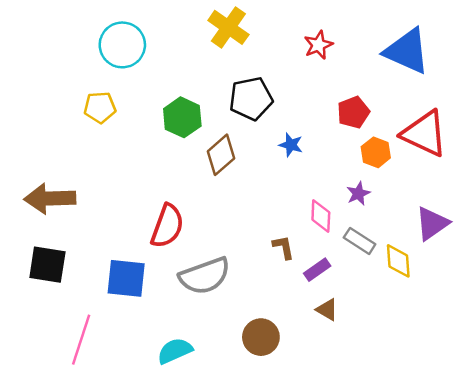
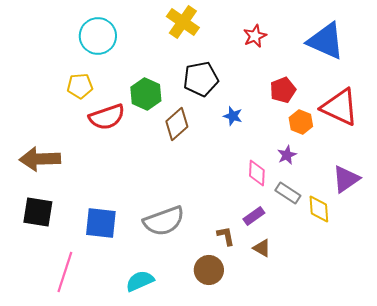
red semicircle: (167, 226) -> (107, 117), moved, turned 51
brown L-shape: (283, 247) -> (226, 236), moved

